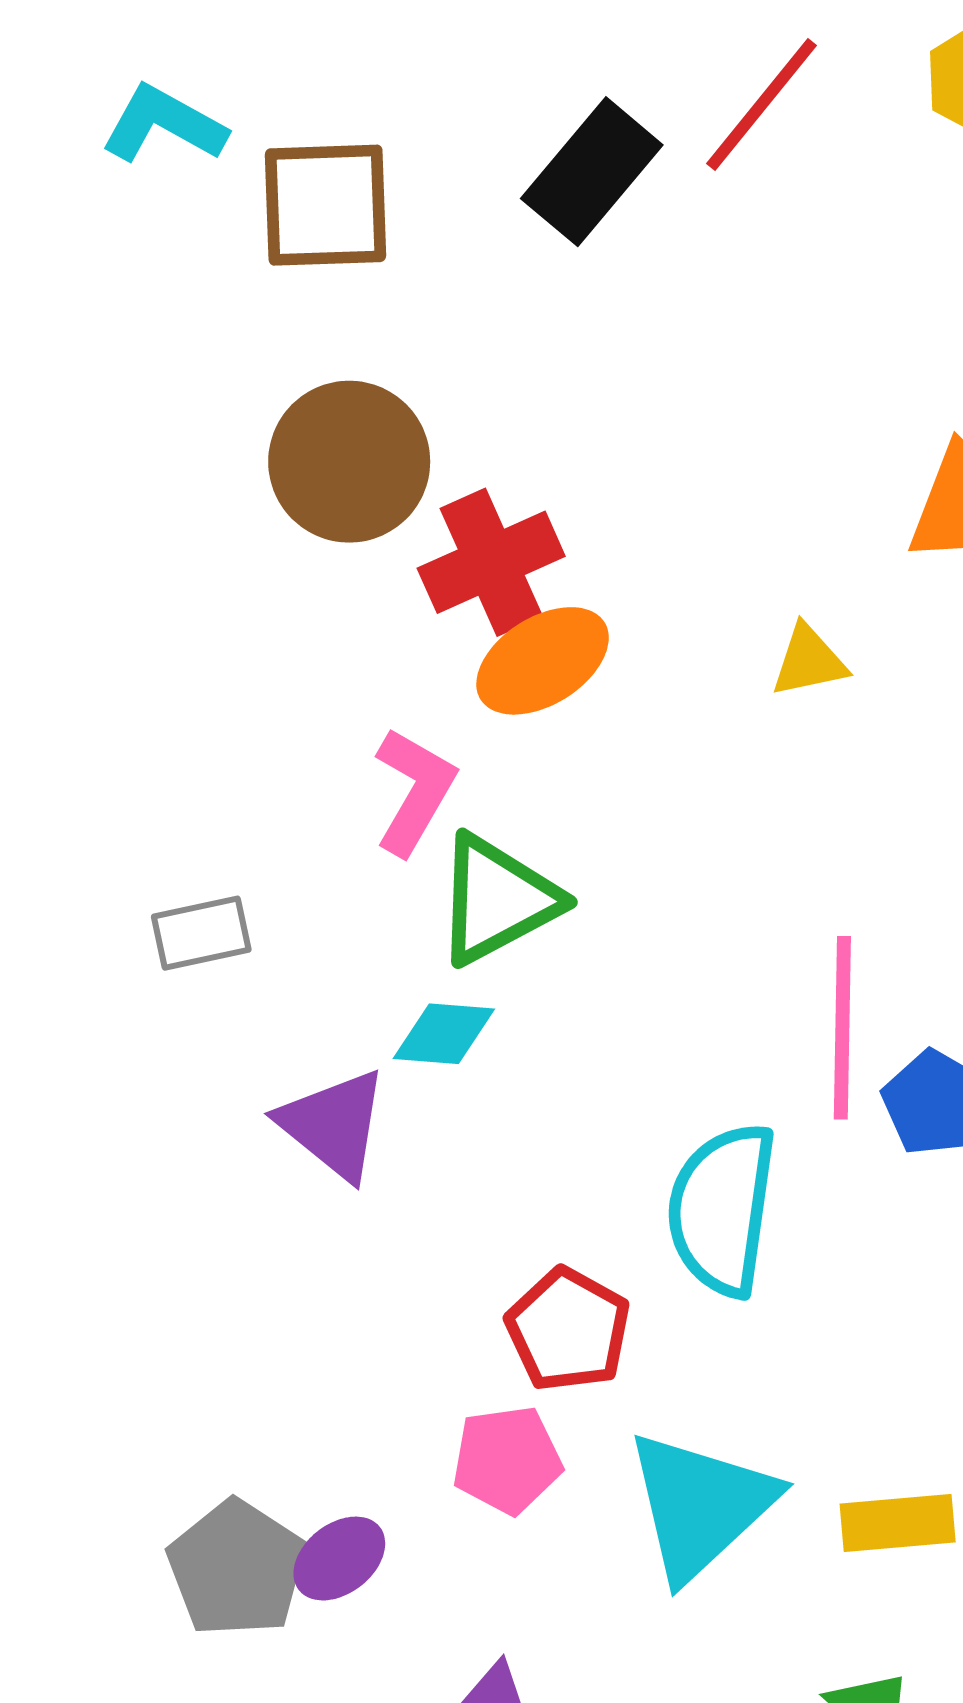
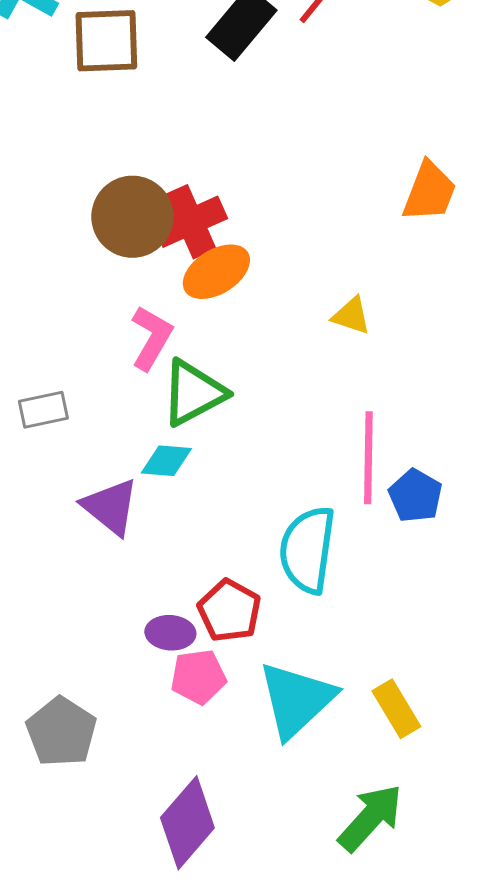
brown circle: (349, 462) -> (132, 217), moved
yellow triangle: (809, 661) -> (351, 316), moved, turned 30
yellow rectangle: (898, 1523) -> (396, 709), turned 64
purple ellipse: (339, 1559) -> (170, 633), moved, turned 42

